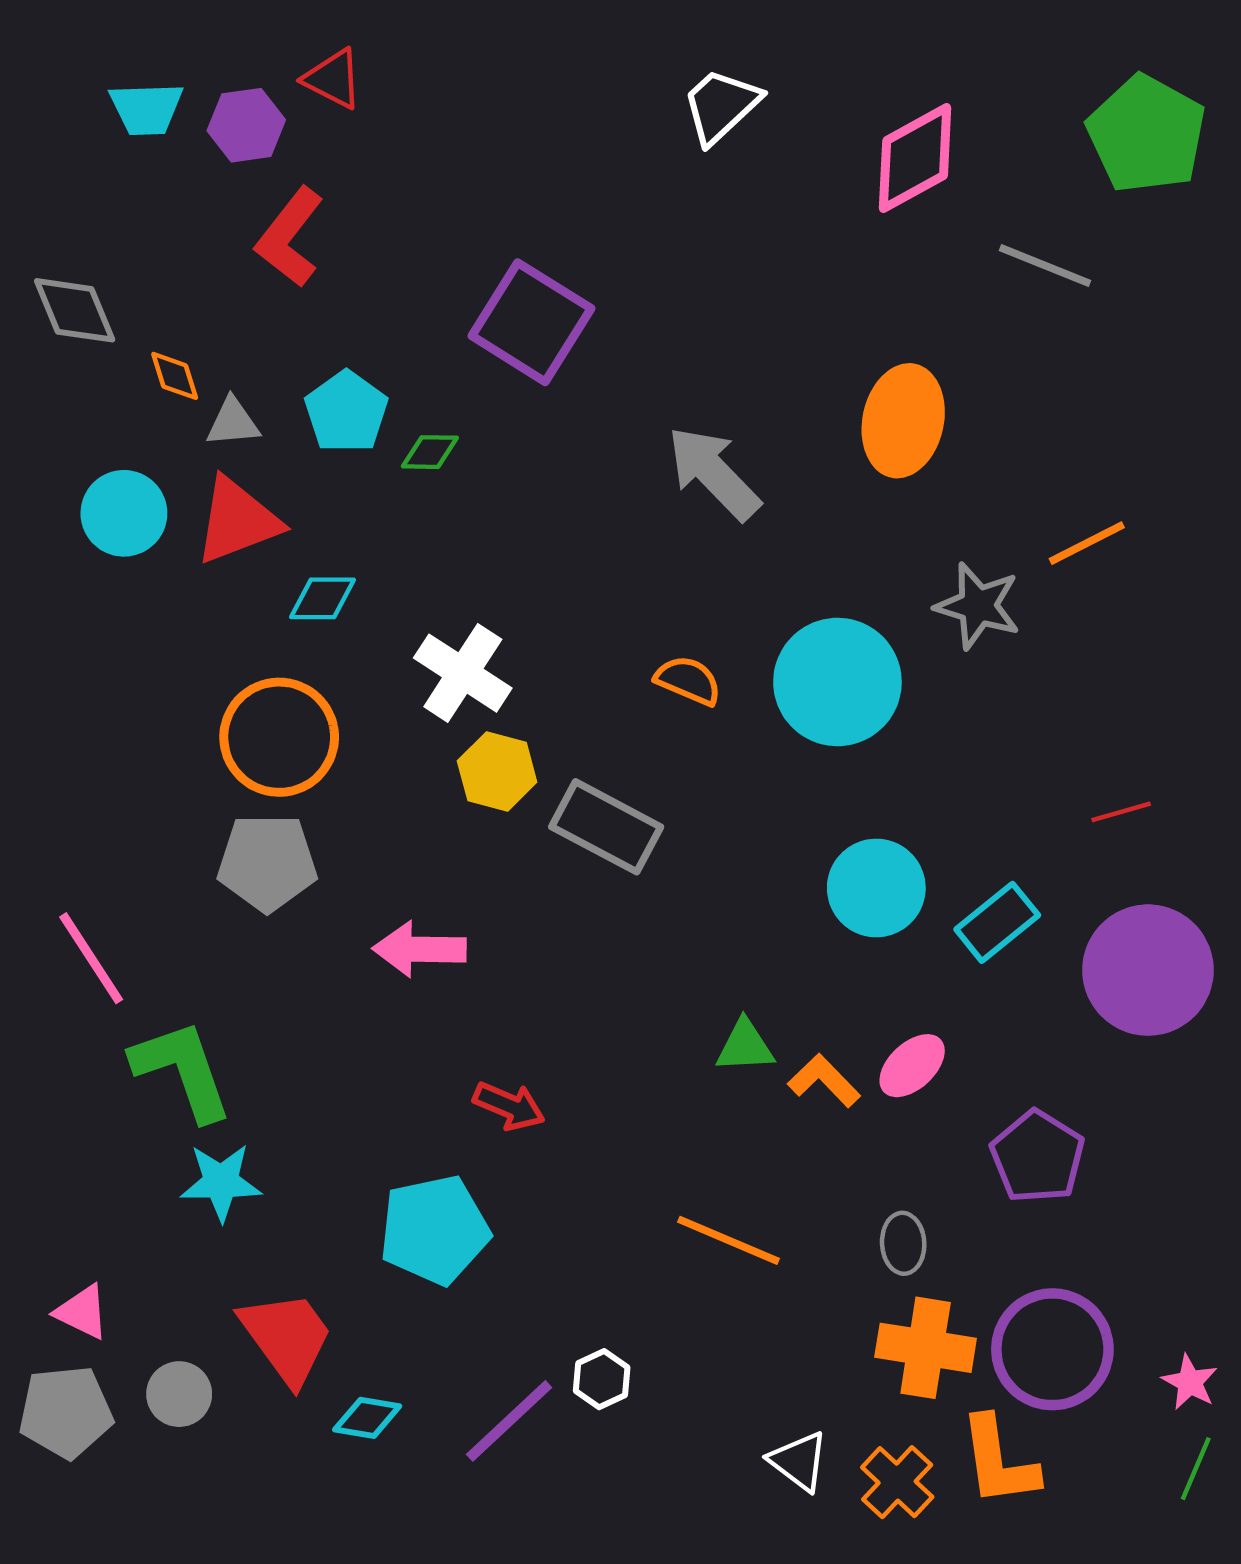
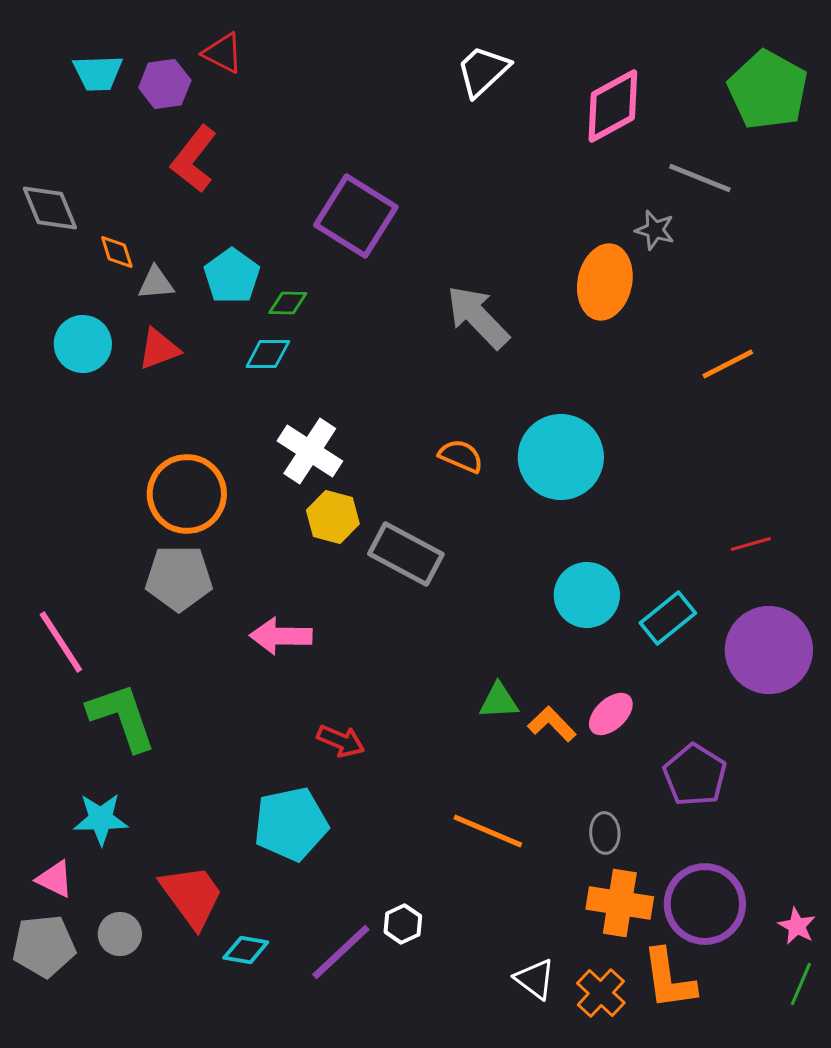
red triangle: (237, 521) -> (159, 349), size x0.7
cyan diamond: (322, 598) -> (268, 354), moved
gray star: (978, 606) -> (655, 230), moved, size x0.7
cyan star: (221, 1182) -> (101, 819), moved

